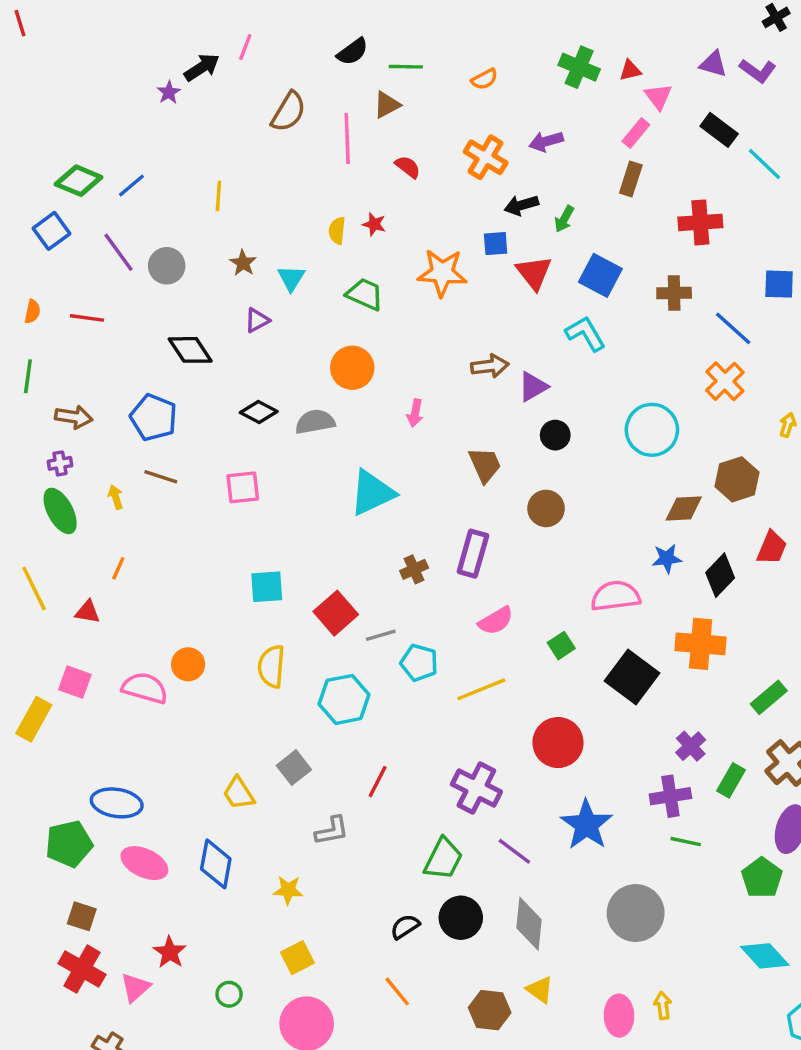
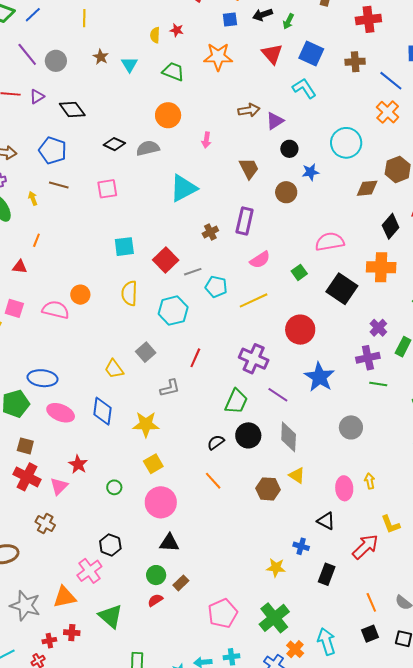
blue square: (496, 244) -> (230, 19), moved
purple triangle: (257, 320) -> (37, 97), moved
blue star: (667, 558) -> (311, 172), moved
yellow star: (288, 890) -> (146, 424), size x1.5
gray circle: (636, 913) -> (351, 427), size x0.7

